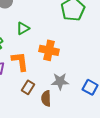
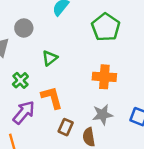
orange cross: (49, 50) -> (104, 77), moved

